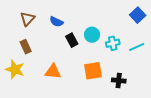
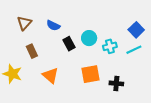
blue square: (138, 15) -> (136, 30), moved
brown rectangle: (26, 47) -> (32, 51), moved
orange triangle: (53, 72) -> (50, 75), turned 36

